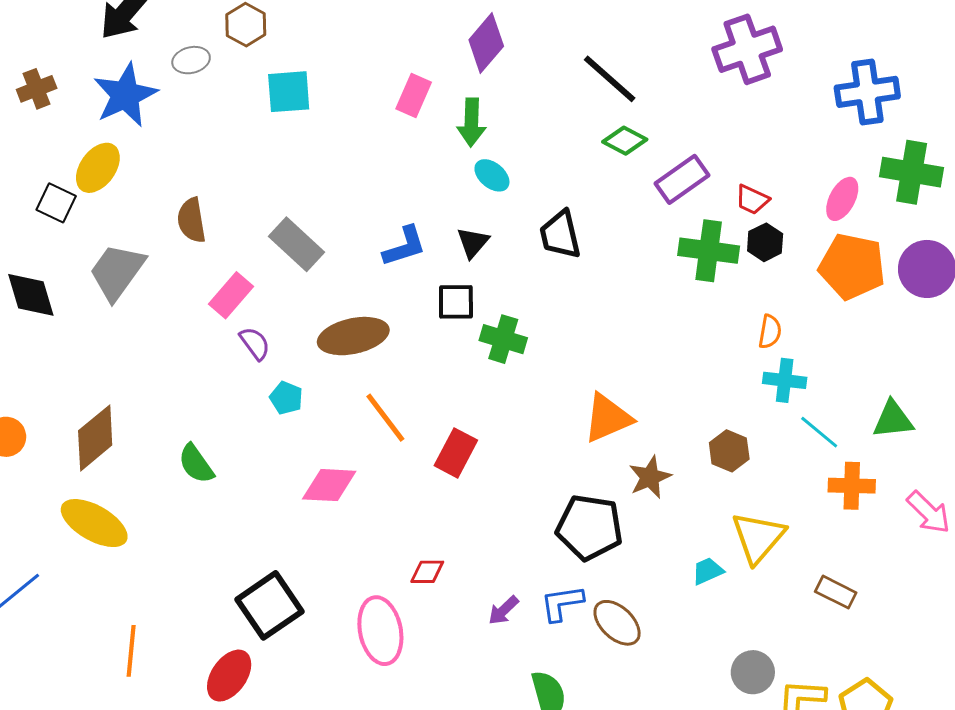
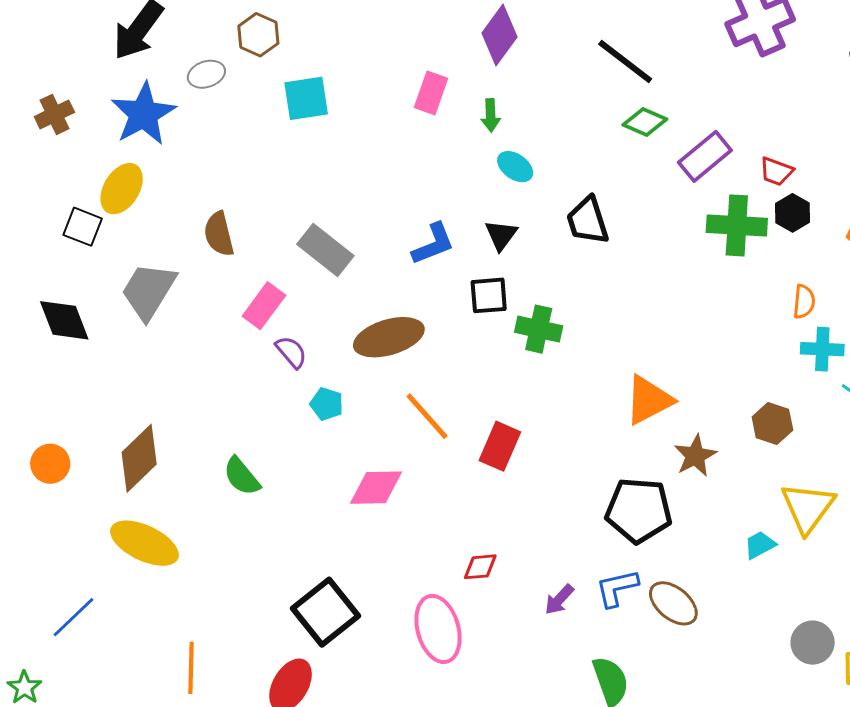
green arrow: (471, 122) -> (491, 115), size x0.7

